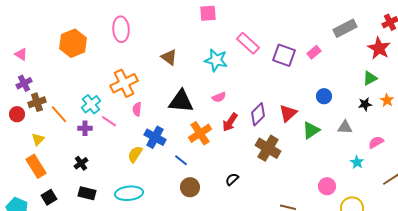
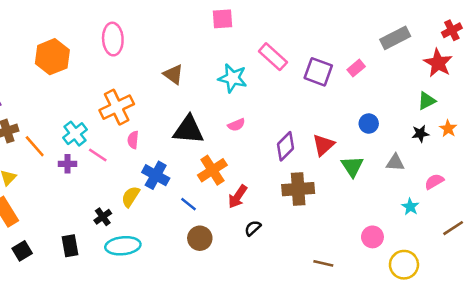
red arrow: (230, 122) -> (238, 197), moved
green triangle: (311, 130) -> (352, 166), turned -30
brown cross: (268, 148) -> (298, 189), turned -35
black cross: (81, 163) -> (103, 217), moved
black rectangle: (87, 193) -> (70, 246), turned 66

